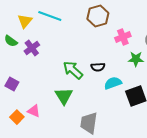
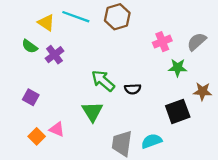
brown hexagon: (98, 16) -> (117, 17), moved
yellow triangle: (25, 21) -> (46, 23), turned -35
black semicircle: (98, 67) -> (133, 89), moved
cyan semicircle: (113, 83) -> (152, 141), moved

